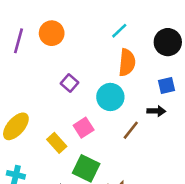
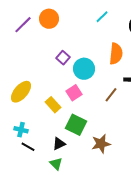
purple line: (18, 41) -> (23, 25), turned 30
orange semicircle: (127, 63) -> (116, 54), moved
cyan circle: (110, 97) -> (84, 69), moved

